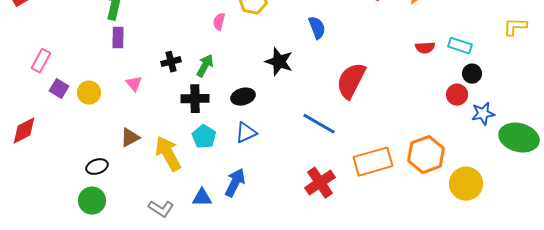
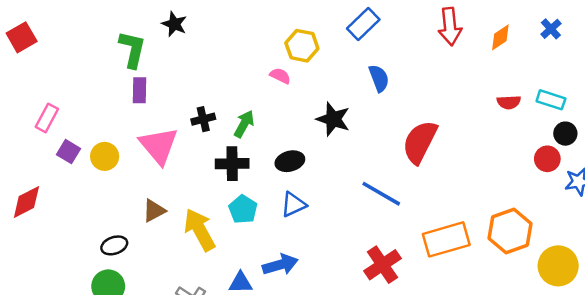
pink semicircle: (219, 22) -> (280, 76), moved, turned 102
pink triangle: (134, 84) -> (159, 146), size x2.0
blue arrow: (235, 183) -> (280, 265), turned 48

